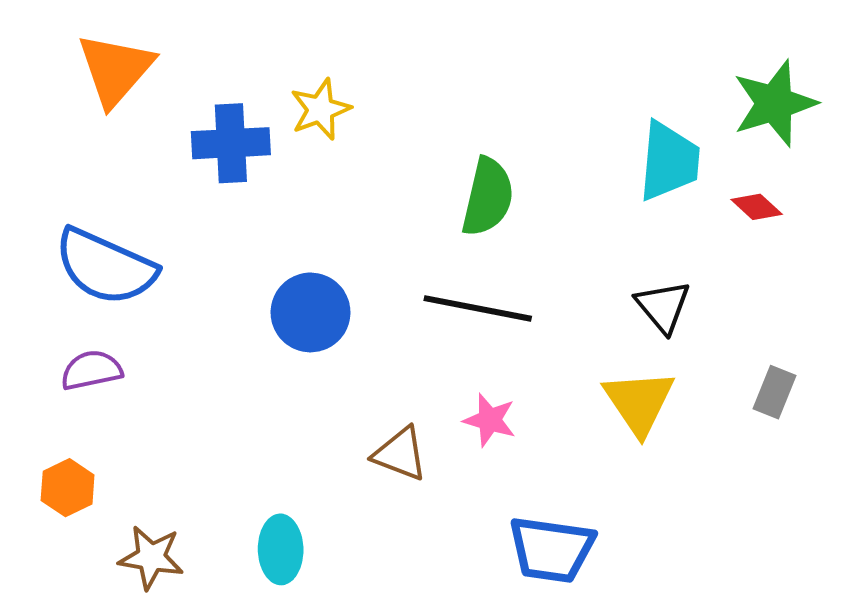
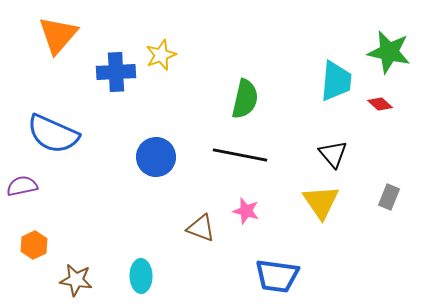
green star: (774, 103) -> (389, 52), turned 30
purple semicircle: (91, 370) -> (22, 186), moved

